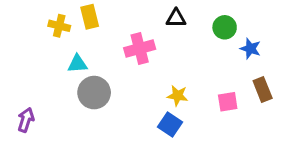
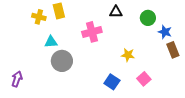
brown rectangle: (263, 90) -> (173, 50), moved
yellow star: (178, 96) -> (128, 55), moved
pink square: (228, 102) -> (144, 79), moved, turned -32

